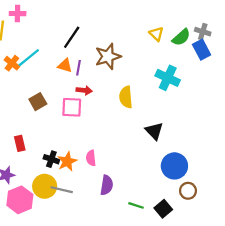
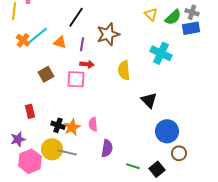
blue rectangle: (202, 50) -> (191, 28), turned -72
orange triangle: (65, 65) -> (60, 42), moved

